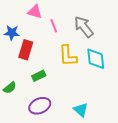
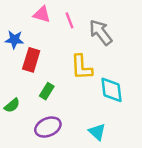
pink line: (54, 26) -> (70, 20), moved
cyan diamond: (96, 59) -> (111, 90), moved
green rectangle: (39, 76) -> (47, 91), turned -32

